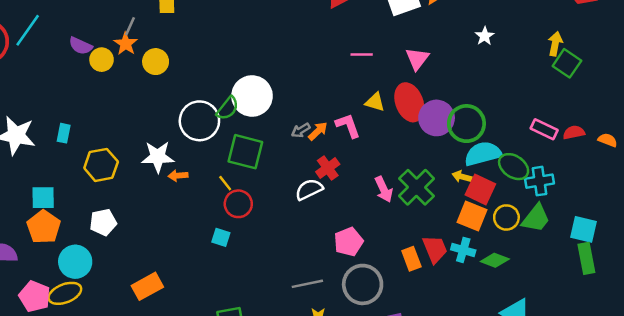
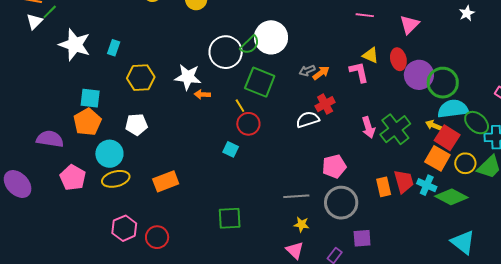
red ellipse: (409, 102) -> (398, 59), size x0.7
pink L-shape: (348, 126) -> (359, 72), moved
green diamond: (495, 260) -> (451, 197), size x1.4
yellow ellipse: (65, 293) -> (116, 179), moved

